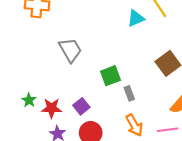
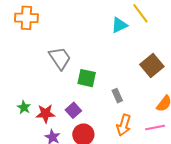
green square: (111, 76) -> (87, 78), moved, turned 36
orange arrow: (134, 125) -> (124, 125), turned 50

